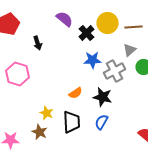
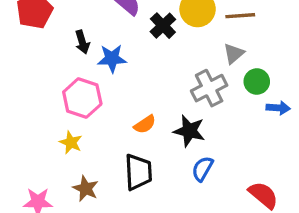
blue star: (92, 60) -> (112, 58), moved
pink hexagon: (18, 74) -> (82, 98), moved
yellow star: (46, 113) -> (71, 142), moved
blue semicircle: (102, 122) -> (202, 169), moved

